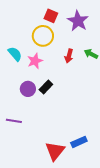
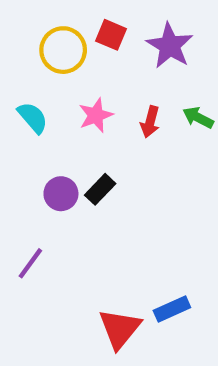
yellow circle: (43, 36) -> (63, 50), moved
pink star: (35, 61) -> (96, 115), moved
purple line: (14, 121) -> (30, 263), turned -63

